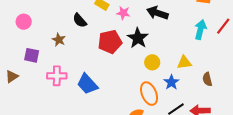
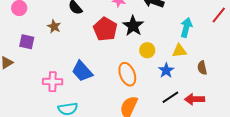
cyan arrow: (200, 30) -> (186, 27), moved
red pentagon: (110, 42) -> (105, 29), turned -30
pink cross: (57, 76) -> (53, 82), moved
orange ellipse: (149, 94) -> (127, 74), moved

